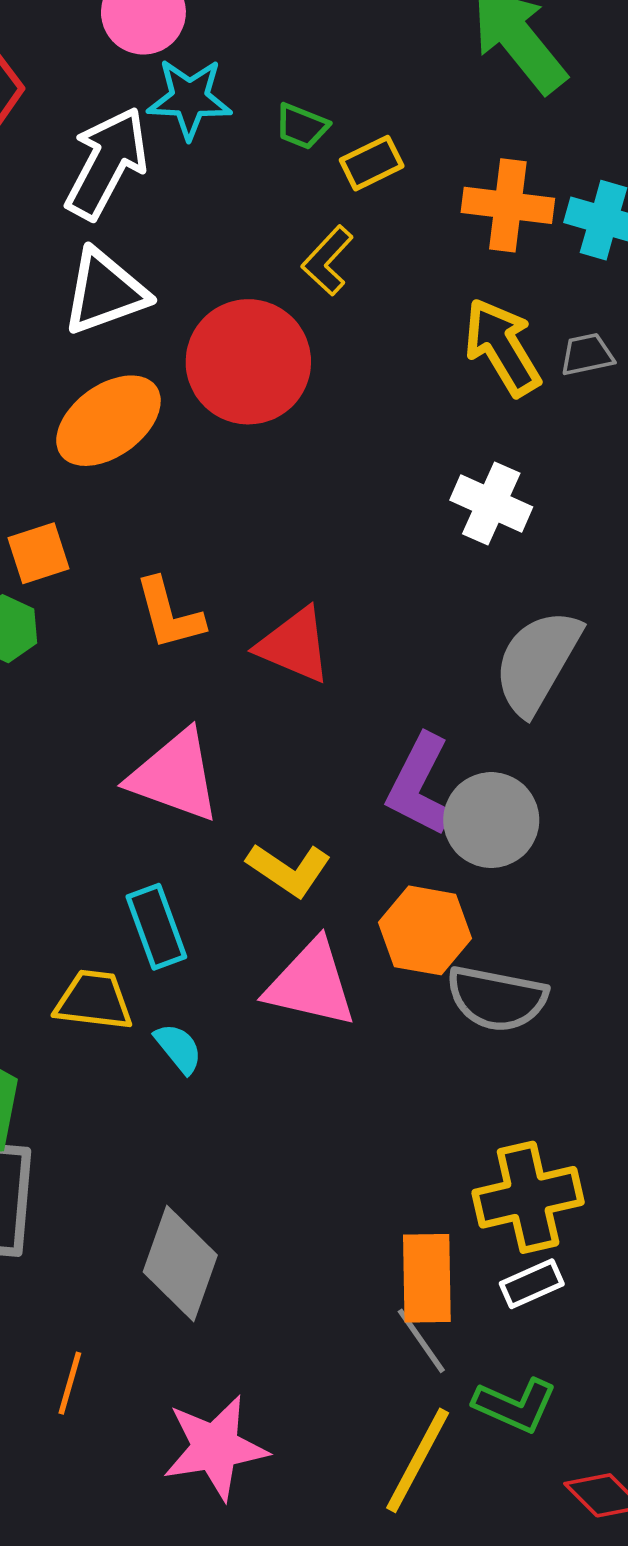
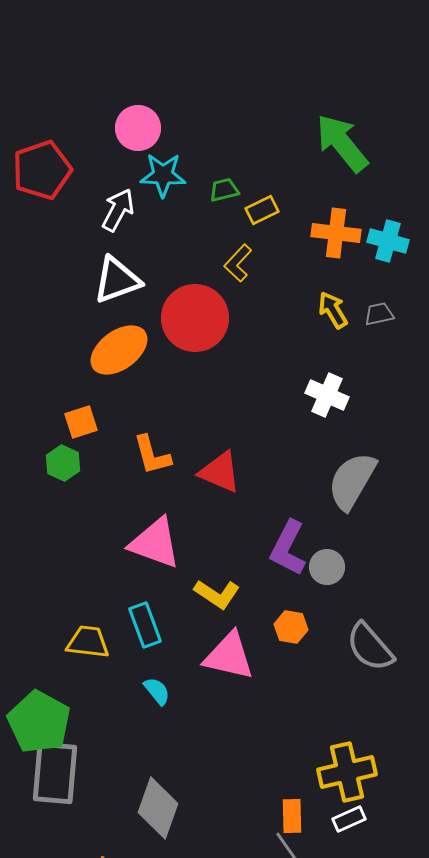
green trapezoid: (302, 126) -> (224, 190), turned 144
white arrow: (107, 163) -> (118, 210), size x0.7
yellow arrow: (502, 347) -> (333, 310), size x0.7
gray circle: (491, 820) -> (327, 567), size x0.7
orange hexagon: (425, 930) -> (291, 627), size x0.7
gray semicircle: (497, 999) -> (370, 647), moved, turned 38
yellow trapezoid: (94, 1000) -> (88, 642), moved
orange rectangle: (427, 1278) -> (292, 816), size x0.7

